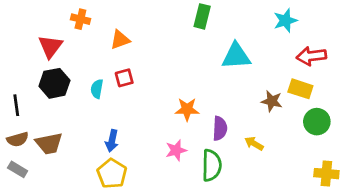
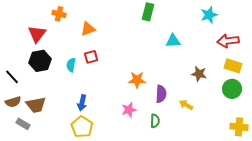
cyan triangle: (236, 56) -> (173, 41), size x0.7
yellow rectangle: (300, 89) -> (233, 66), moved
black line: (16, 105) -> (12, 77), turned -35
green semicircle: (212, 165) -> (155, 121), size x0.6
gray rectangle: (18, 169) -> (23, 124), moved

